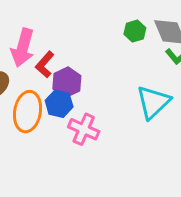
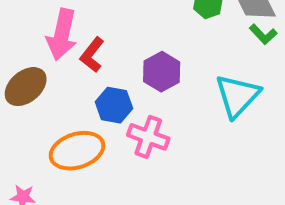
purple hexagon: (67, 82) -> (162, 72), moved
orange ellipse: (28, 112) -> (77, 151), moved, turned 66

